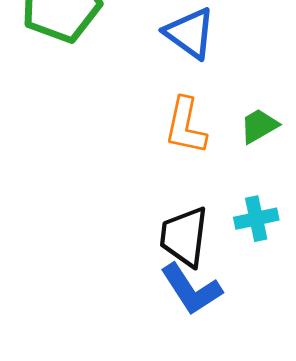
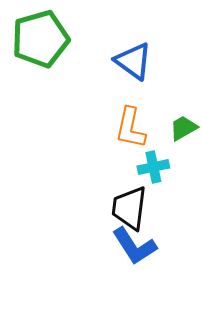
cyan cross: (256, 219) -> (153, 167), moved

